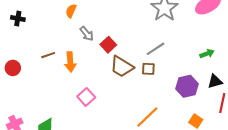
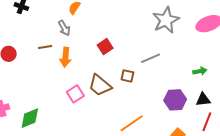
gray arrow: (87, 34) -> (64, 28), moved
brown trapezoid: (122, 67) -> (100, 85), moved
brown square: (148, 69) -> (127, 76), moved

